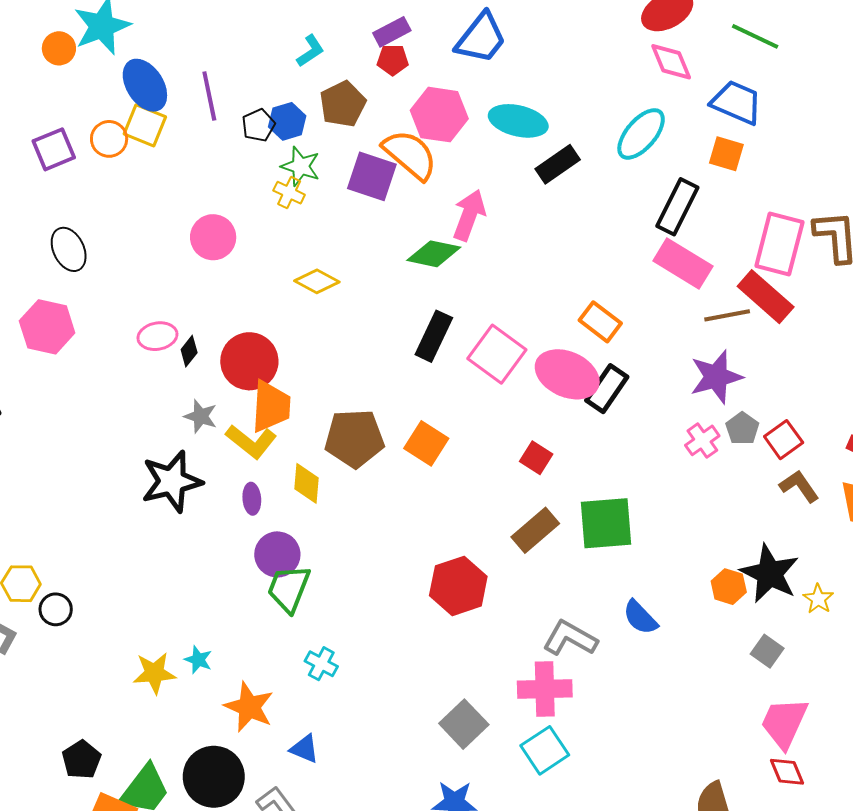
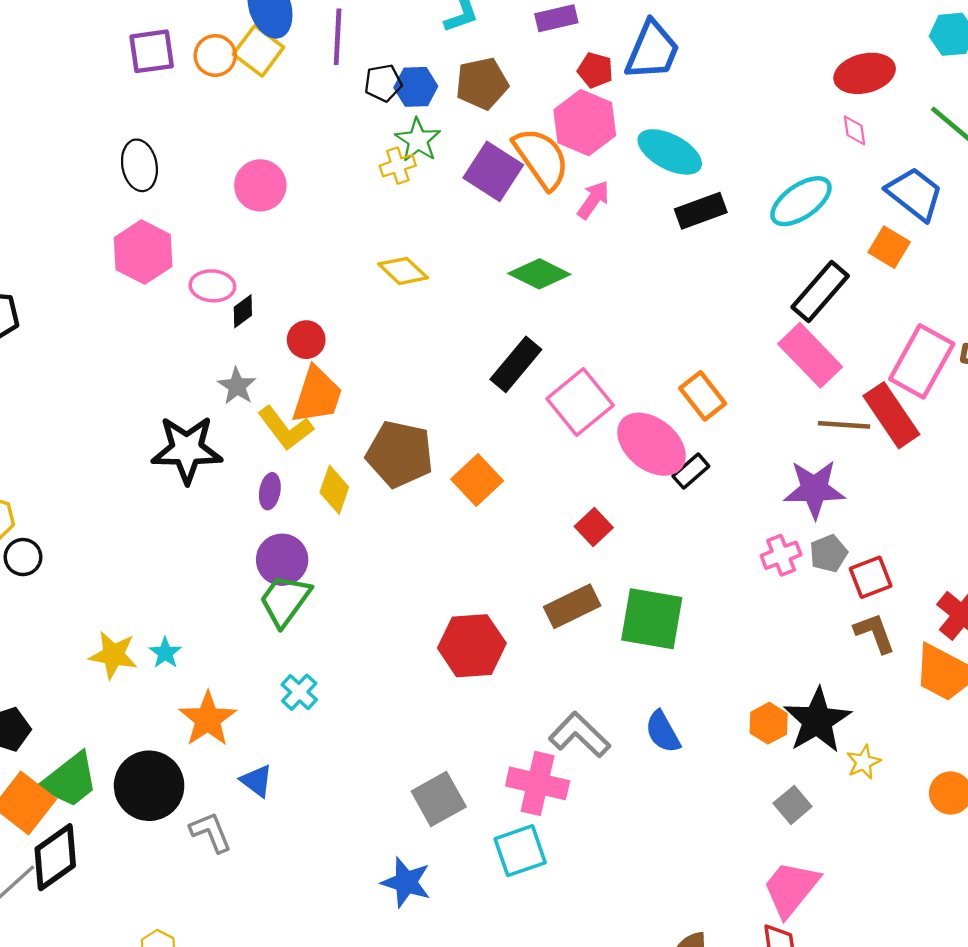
blue trapezoid: (481, 38) -> (652, 50), turned -30
red pentagon: (393, 60) -> (595, 70), moved
pink diamond: (671, 62) -> (855, 130), size x0.6
yellow cross: (289, 193) -> (398, 166), turned 32
pink arrow: (469, 215) -> (593, 200), moved, size x0.7
pink circle: (213, 237) -> (260, 185), moved
pink hexagon: (47, 327) -> (143, 252), moved
red circle: (249, 361) -> (306, 340), size x0.6
black rectangle: (607, 389) -> (691, 471), size x0.7

